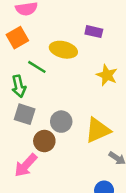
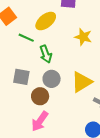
yellow ellipse: (63, 50) -> (46, 21), turned -45
green arrow: (19, 86) -> (46, 54), moved
pink arrow: (26, 165) -> (40, 121), moved

